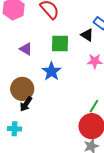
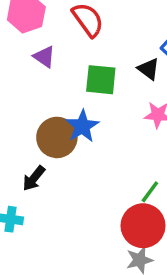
purple triangle: (26, 49) -> (44, 57), moved
brown circle: (22, 89) -> (57, 137), moved

